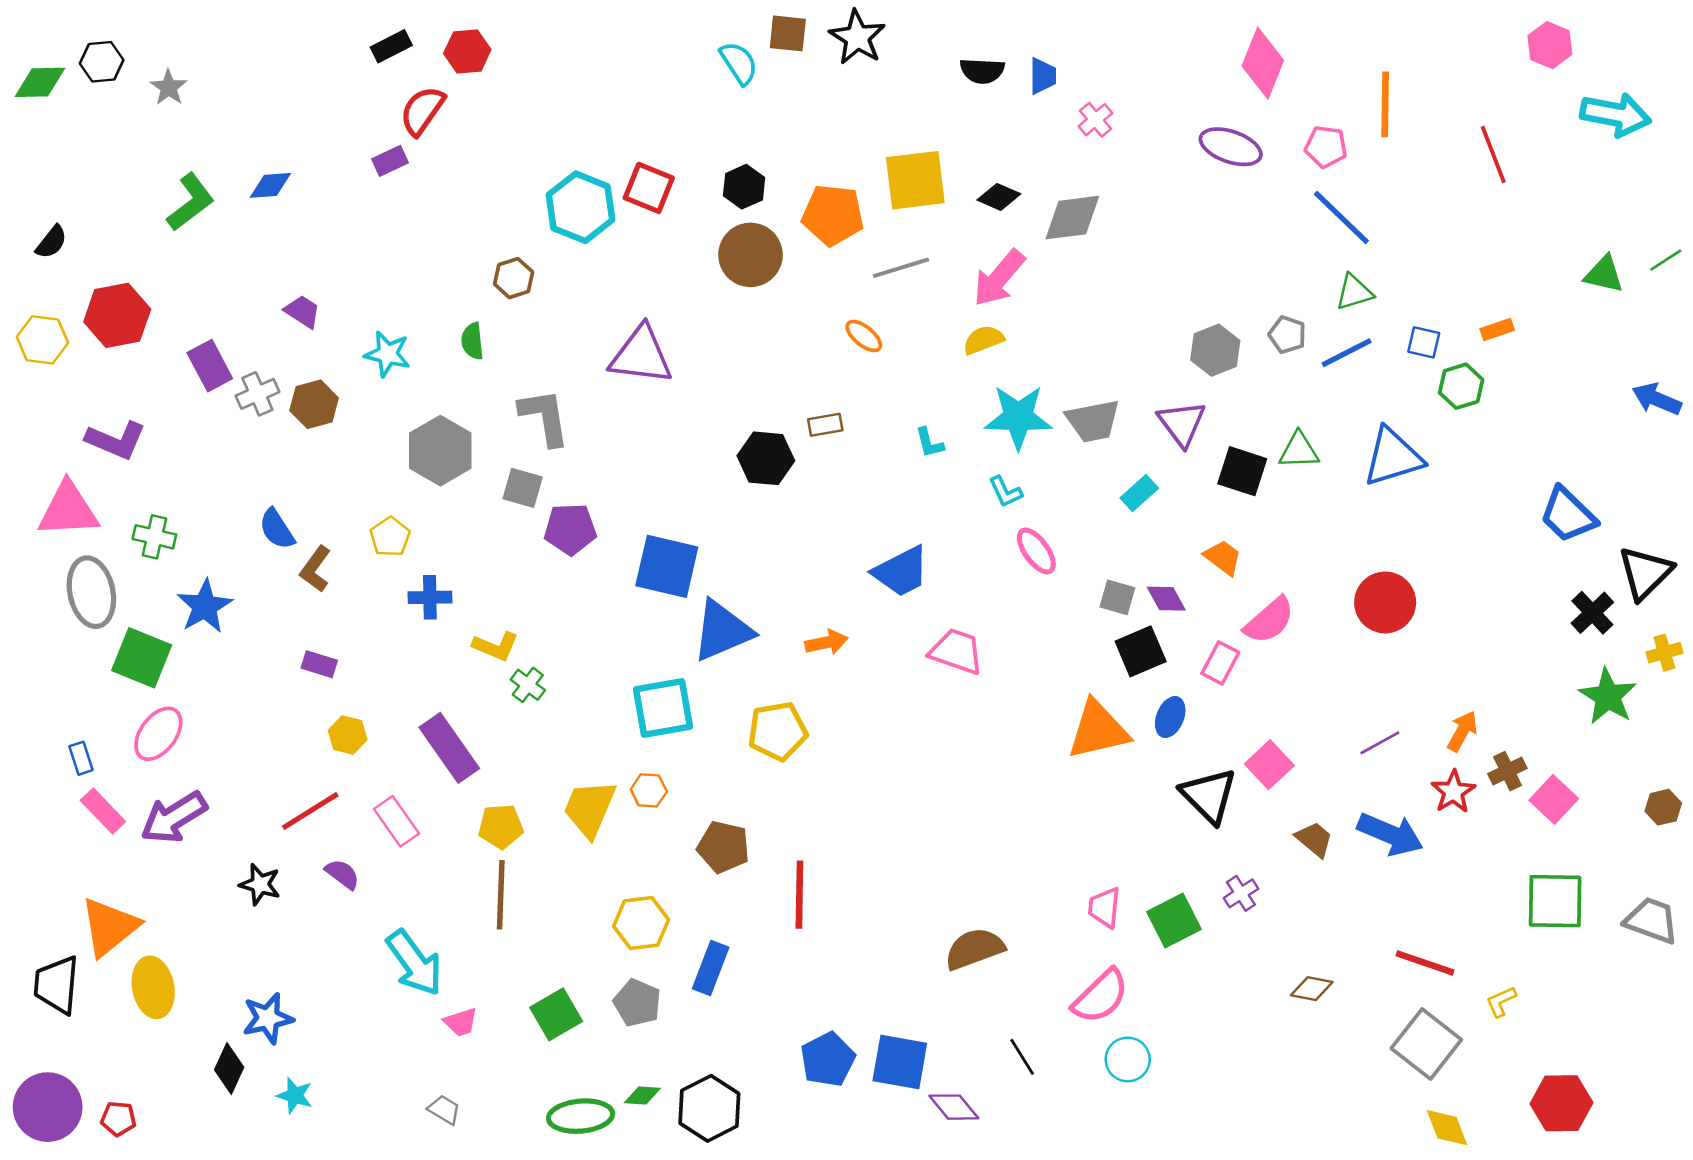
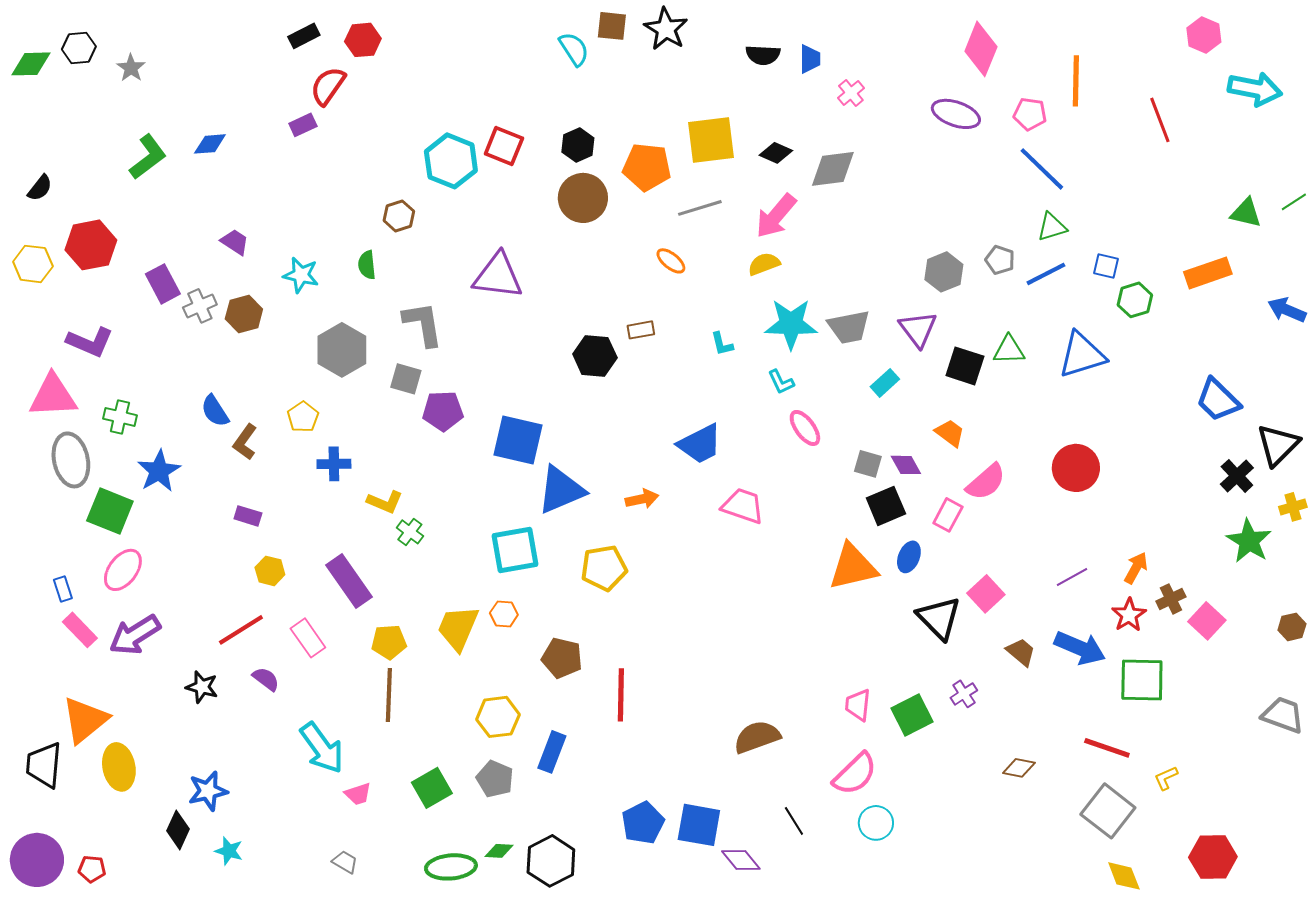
orange rectangle: (1497, 330) -> (1208, 273), moved, size x1.8
green square: (1555, 901) -> (1142, 680), moved

